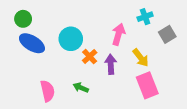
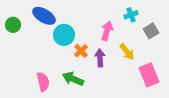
green circle: (23, 19) -> (13, 25), moved
blue ellipse: (32, 43) -> (44, 16), moved
pink rectangle: (147, 85) -> (149, 75), moved
green arrow: (81, 88) -> (73, 79), size x1.5

